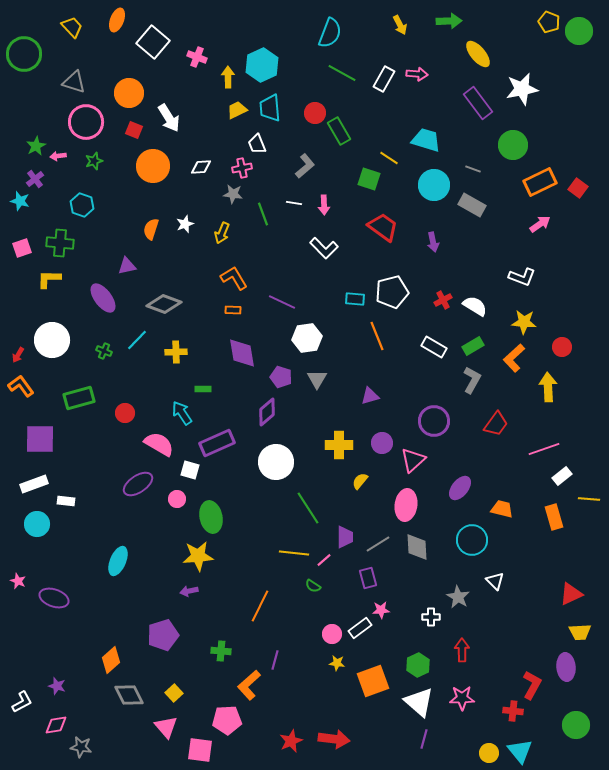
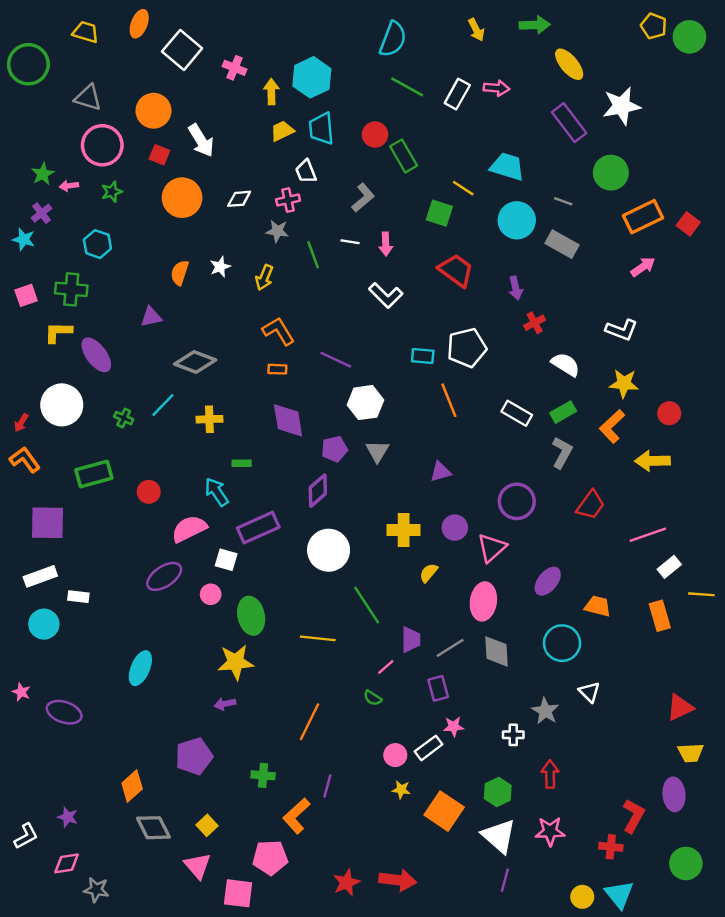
yellow trapezoid: (72, 27) -> (86, 32), turned -30
purple ellipse: (103, 298) -> (96, 355), moved
red cross: (443, 300) -> (535, 323), moved
purple pentagon: (281, 377) -> (335, 449), turned -30
yellow arrow: (548, 387) -> (653, 461), turned -88
pink semicircle: (159, 444) -> (189, 529), turned -56
yellow line: (294, 553) -> (318, 638), moved
orange square: (373, 681) -> (444, 811), turned -36

